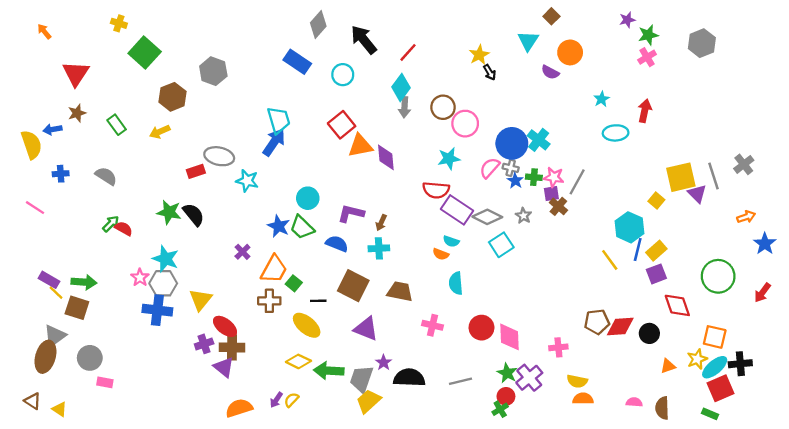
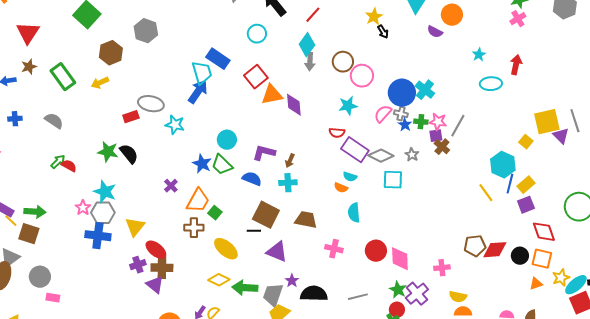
blue rectangle: (297, 62) -> (218, 59), moved
green rectangle: (117, 125) -> (63, 77), size x1.5
red semicircle: (436, 190) -> (337, 133), size x0.7
cyan square: (501, 245) -> (393, 180), turned 35
black line: (318, 301) -> (254, 231), moved
orange square: (715, 337) -> (542, 259), moved

